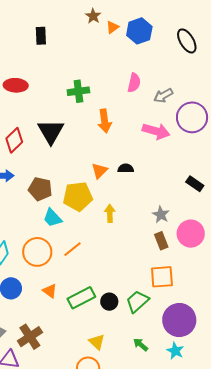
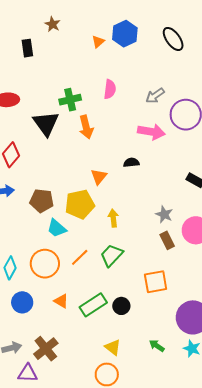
brown star: (93, 16) -> (52, 24), moved
orange triangle: (113, 27) -> (98, 42), moved
pink semicircle: (134, 83) -> (110, 89), moved
orange arrow: (105, 121) -> (86, 127), moved
black triangle: (51, 132) -> (46, 123), moved
black semicircle: (126, 168) -> (131, 163), moved
orange square: (162, 277) -> (156, 282), moved
green trapezoid: (137, 301) -> (112, 255), moved

